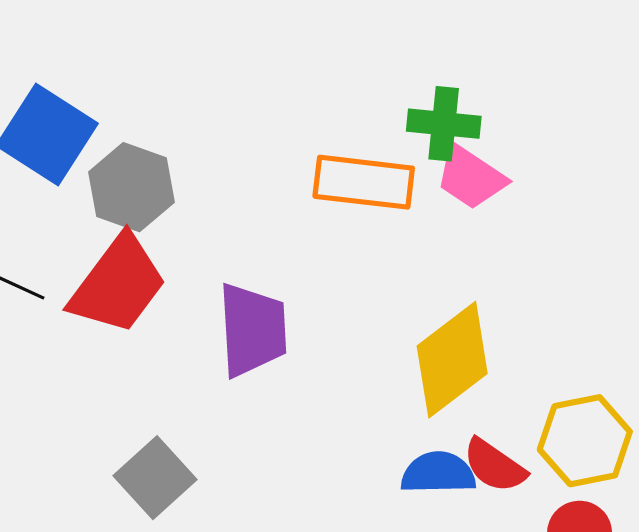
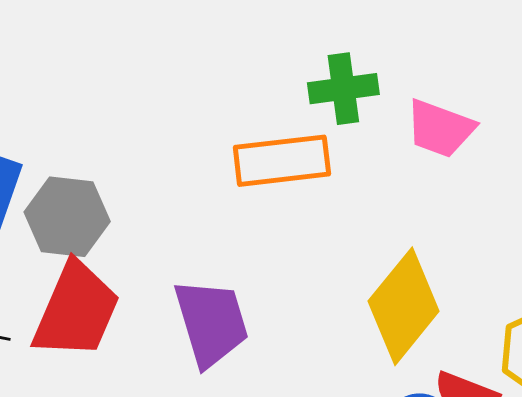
pink trapezoid: (471, 177) -> (440, 128), moved

